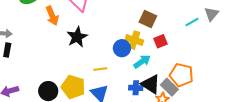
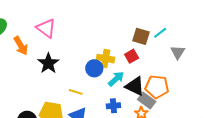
gray triangle: (211, 14) -> (178, 52), moved
brown square: (148, 19) -> (141, 36), moved
yellow line: (100, 69) -> (76, 92), turned 32
black triangle: (151, 84) -> (135, 86), moved

